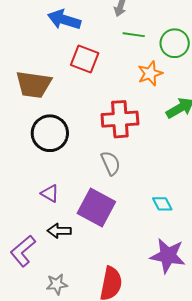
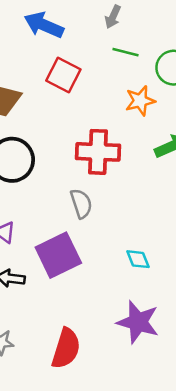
purple square: (96, 208) -> (58, 255), turned 30

